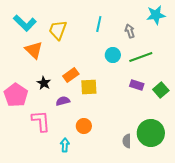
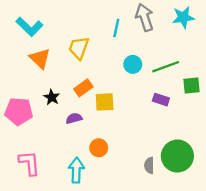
yellow trapezoid: (58, 30) -> (79, 48), moved
gray arrow: (130, 31) -> (145, 17), moved, size x1.6
green square: (161, 90) -> (191, 86), moved, turned 35
pink pentagon: (16, 95) -> (19, 111), turned -30
pink L-shape: (41, 121) -> (29, 163), moved
cyan arrow: (65, 145) -> (76, 170), size x1.5

